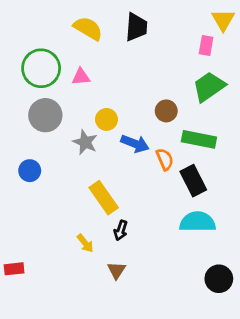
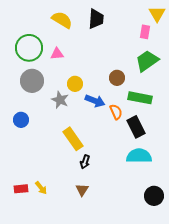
yellow arrow: (85, 243) -> (41, 188), moved
red rectangle: (14, 269) -> (21, 189), moved

